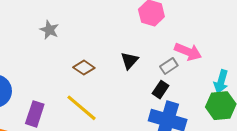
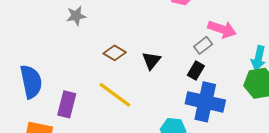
gray star: (49, 30) -> (76, 16), turned -30
black triangle: (130, 61) -> (151, 61), moved

